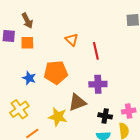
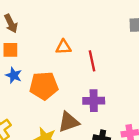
orange triangle: (72, 40) -> (63, 47), turned -48
blue star: (29, 78) -> (14, 75), moved

